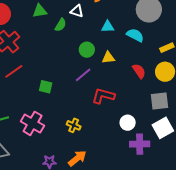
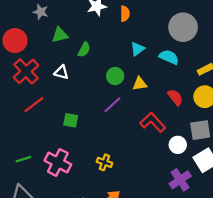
white triangle: (77, 11) -> (61, 72), moved
cyan triangle: (108, 27) -> (137, 49), turned -32
red L-shape: (103, 96) -> (153, 122), moved, turned 35
white circle: (128, 123) -> (178, 145), moved
purple cross: (140, 144) -> (180, 180), turned -30

